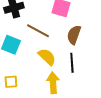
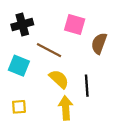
brown semicircle: (74, 35) -> (99, 43), moved

